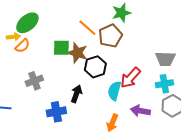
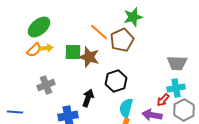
yellow arrow: (13, 37) -> (46, 48), moved
black hexagon: (95, 67) -> (116, 81), moved
red arrow: (130, 78) -> (163, 100), moved, size x0.6
cyan semicircle: (114, 91) -> (126, 108), moved

